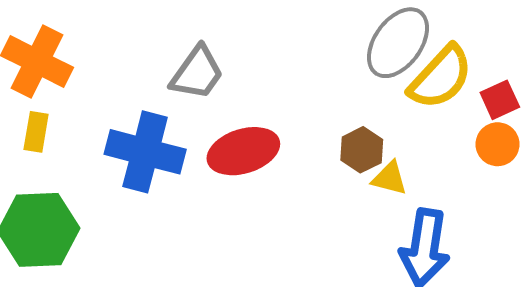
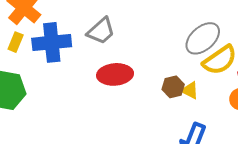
blue cross: (145, 152) -> (52, 42), moved, turned -33
yellow triangle: (389, 178) -> (190, 90), moved

